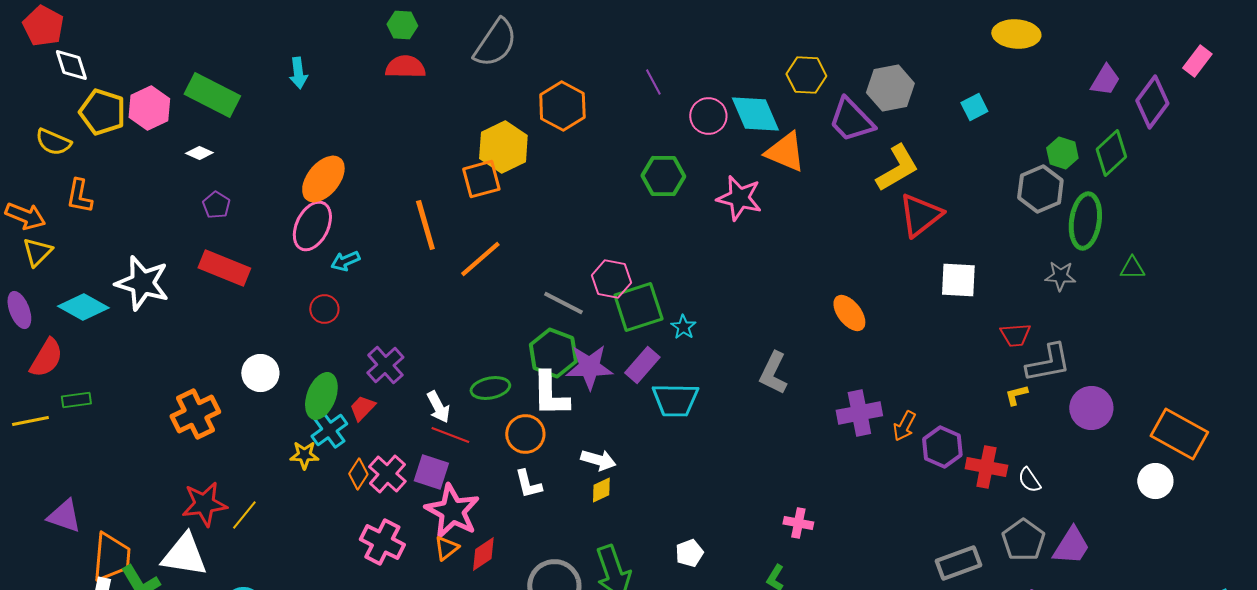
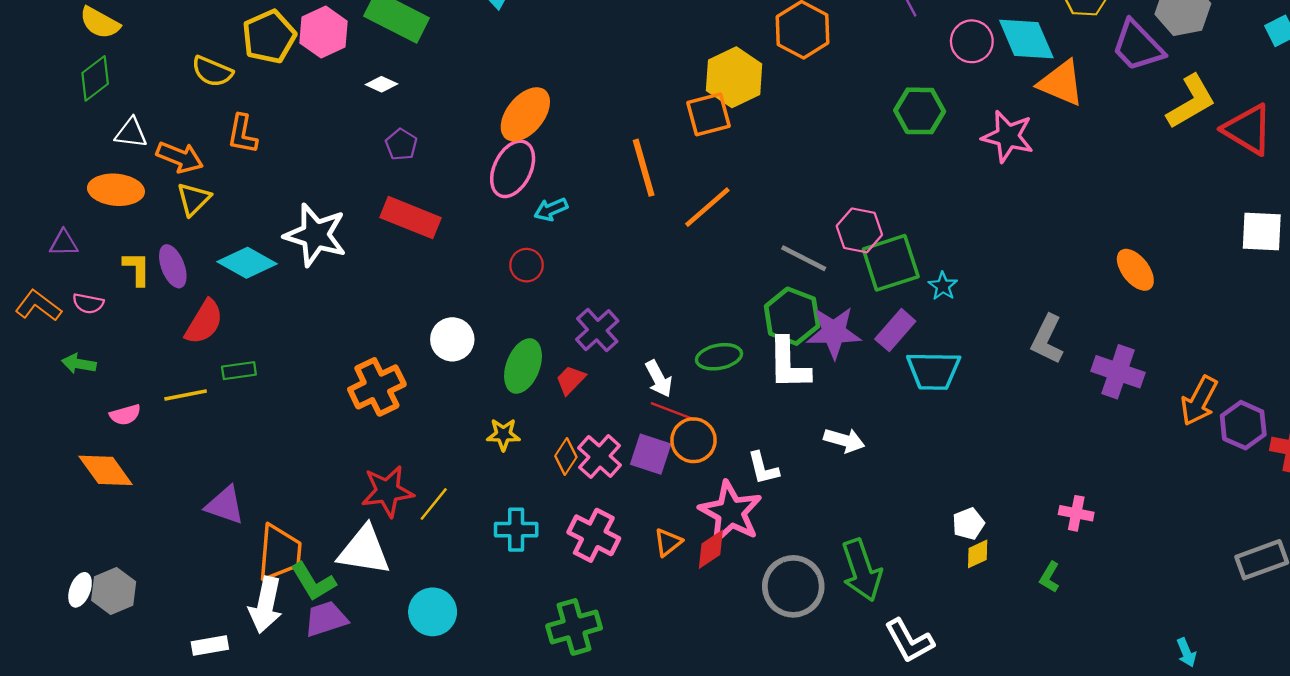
yellow pentagon: (102, 112) -> (269, 37), turned 30
red triangle: (920, 215) -> (1248, 129), moved, turned -51
purple cross: (859, 413) -> (1118, 372), moved, turned 30
orange arrow: (904, 426) -> (1199, 401), size x1.4
cyan cross: (329, 430) -> (516, 530), moved, turned 36
orange circle: (525, 434) -> (693, 440), moved
yellow diamond: (601, 490) -> (978, 554), moved
pink star: (452, 511) -> (731, 512), moved
white pentagon: (689, 553) -> (968, 524), moved

